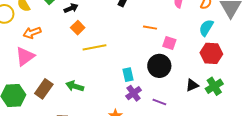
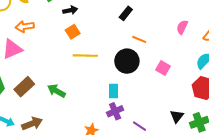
orange line: (150, 28) -> (139, 39), moved
black circle: (159, 66) -> (127, 61), moved
black triangle: (192, 85) -> (177, 116), turned -40

